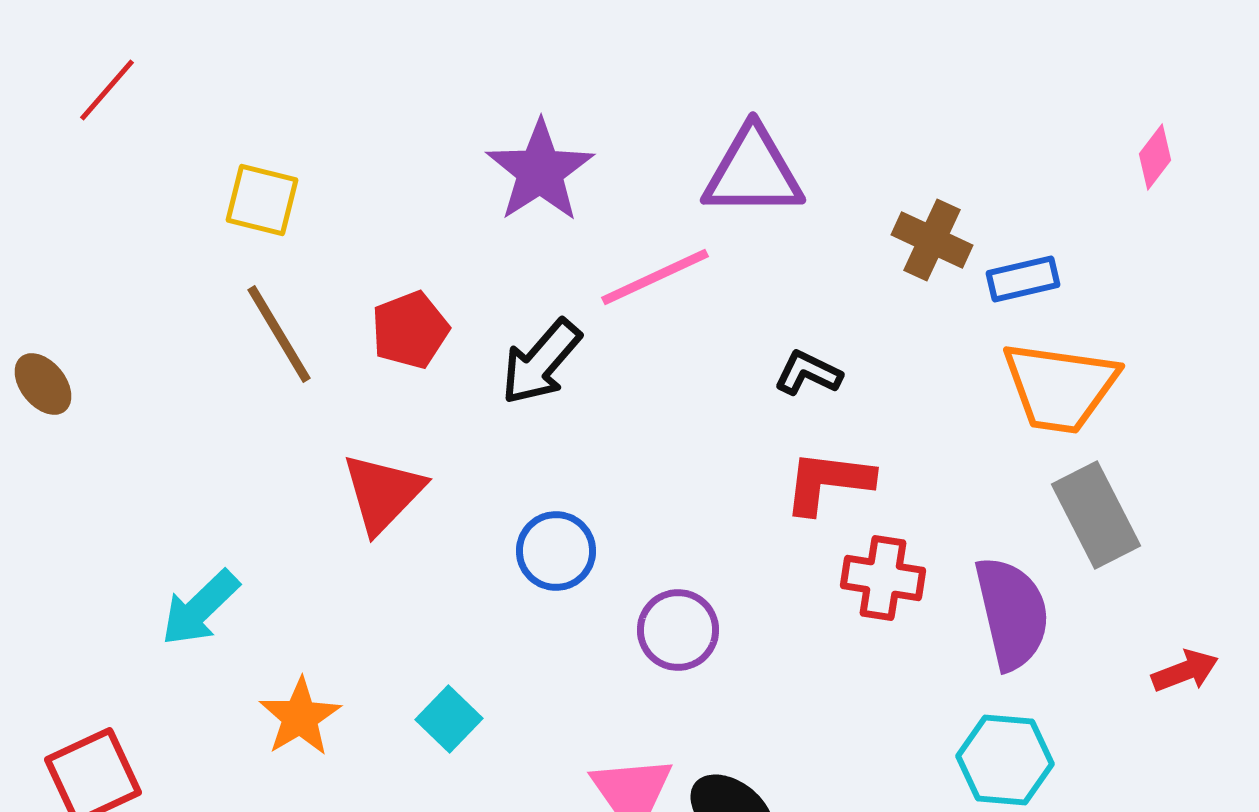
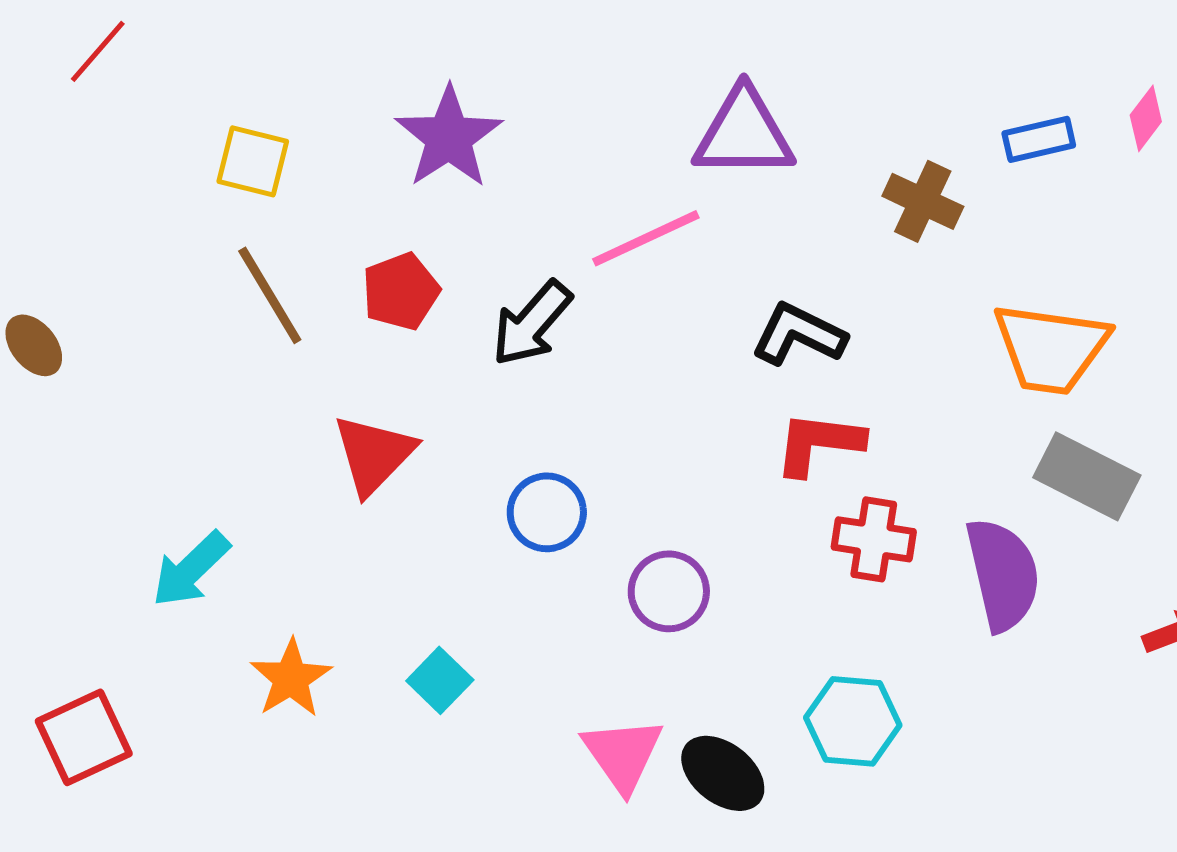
purple star: (540, 171) -> (449, 137), moved
blue rectangle: (1023, 279) -> (1039, 139), moved
black L-shape: (808, 373) -> (799, 334), size x1.4
gray rectangle: (1096, 515) -> (1087, 476), turned -36
cyan hexagon: (1005, 760) -> (853, 721), moved

